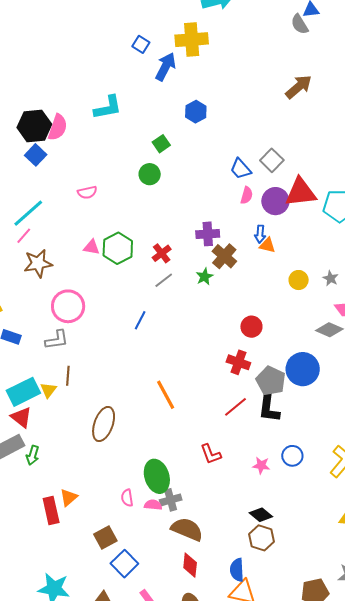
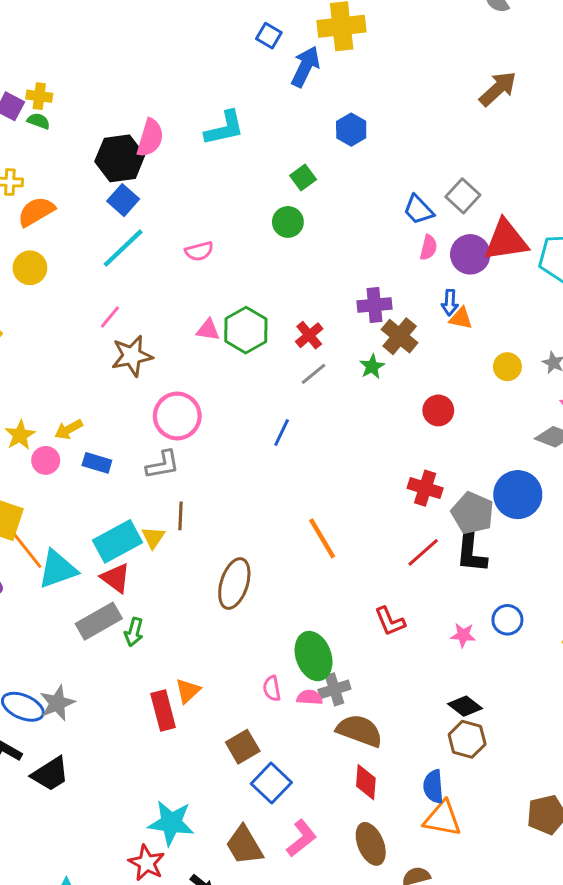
pink semicircle: (58, 127) -> (150, 138), moved
cyan line: (28, 213) -> (123, 248), moved
red circle: (251, 327) -> (438, 410), moved

